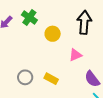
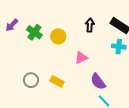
green cross: (29, 17) -> (34, 32), moved
black arrow: (84, 22) -> (90, 25), size x0.6

